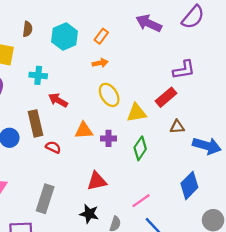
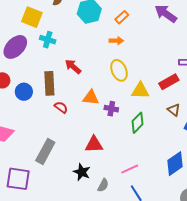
cyan cross: (38, 75) -> (48, 40), moved
brown triangle: (177, 127) -> (174, 110), turned 32

